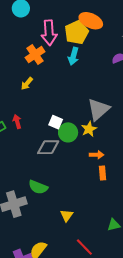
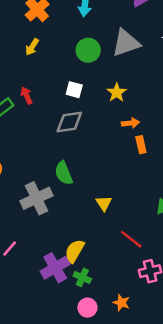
gray triangle: (98, 109) -> (126, 43), moved, turned 30
green circle: (68, 132) -> (88, 50), moved
green semicircle: (38, 187) -> (64, 173), turned 54

